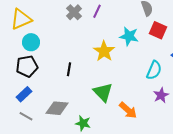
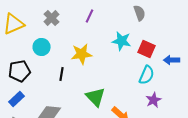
gray cross: (74, 12) -> (52, 18), moved
red square: (158, 30) -> (147, 49), moved
cyan circle: (31, 42) -> (42, 47), moved
yellow star: (104, 51) -> (82, 54), moved, turned 30

